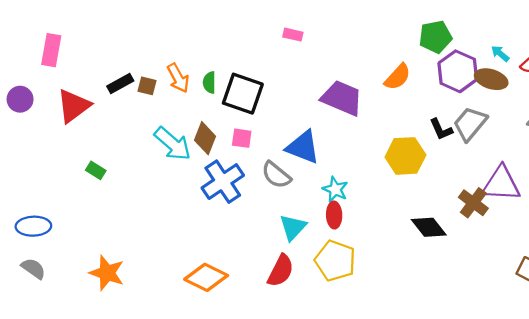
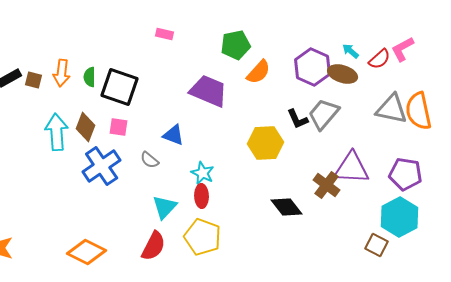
green pentagon: (435, 37) -> (236, 45), moved
orange arrow: (178, 78) -> (62, 73), turned 36
cyan arrow: (173, 144) -> (57, 132), turned -135
blue triangle: (303, 147) -> (174, 135), size x0.7
gray semicircle: (276, 175) -> (150, 160), size x0.7

